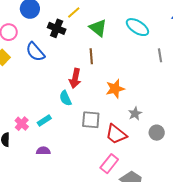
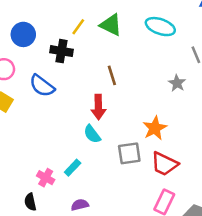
green triangle: (98, 28) -> (111, 25), moved
orange star: (115, 89) -> (155, 128), moved
gray star: (135, 114) -> (177, 83), moved

